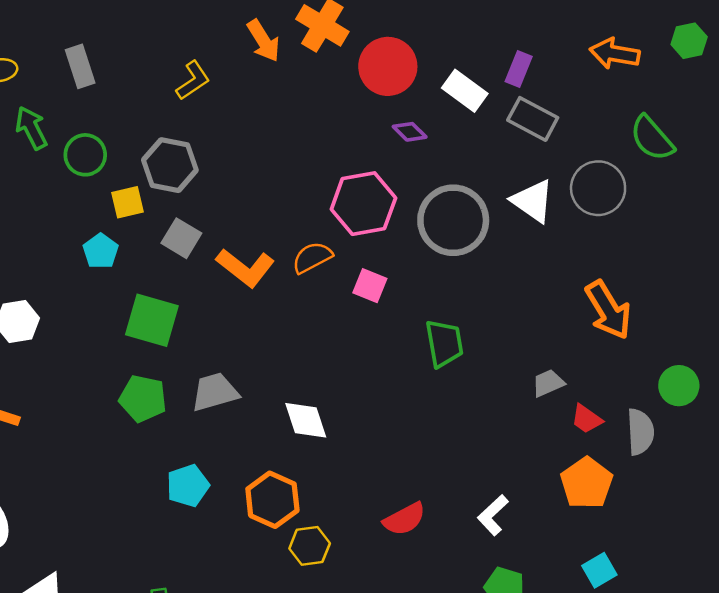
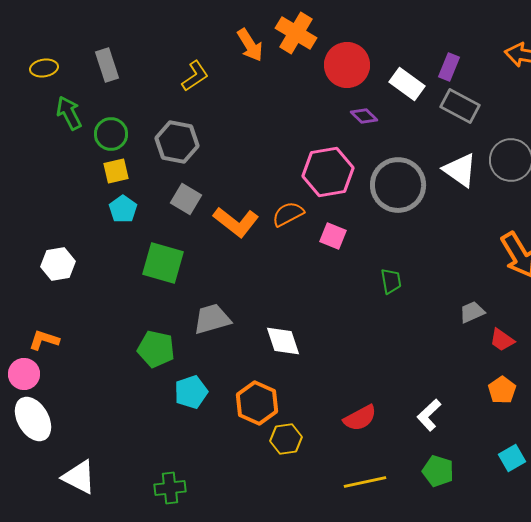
yellow square: (128, 202) -> (116, 171), moved
green trapezoid: (444, 343) -> (391, 281), size x0.7
green pentagon: (143, 398) -> (156, 349), moved
orange pentagon: (587, 483) -> (502, 390), size x0.7

